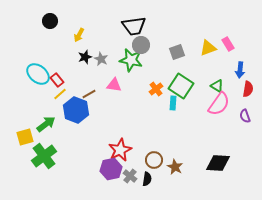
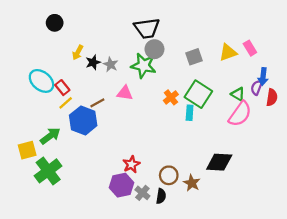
yellow arrow: (79, 35) -> (78, 52), moved
purple semicircle: (245, 116) -> (257, 88), moved, turned 40
red star: (120, 150) -> (131, 164), size x0.7
black diamond: (218, 163) -> (219, 162), moved

